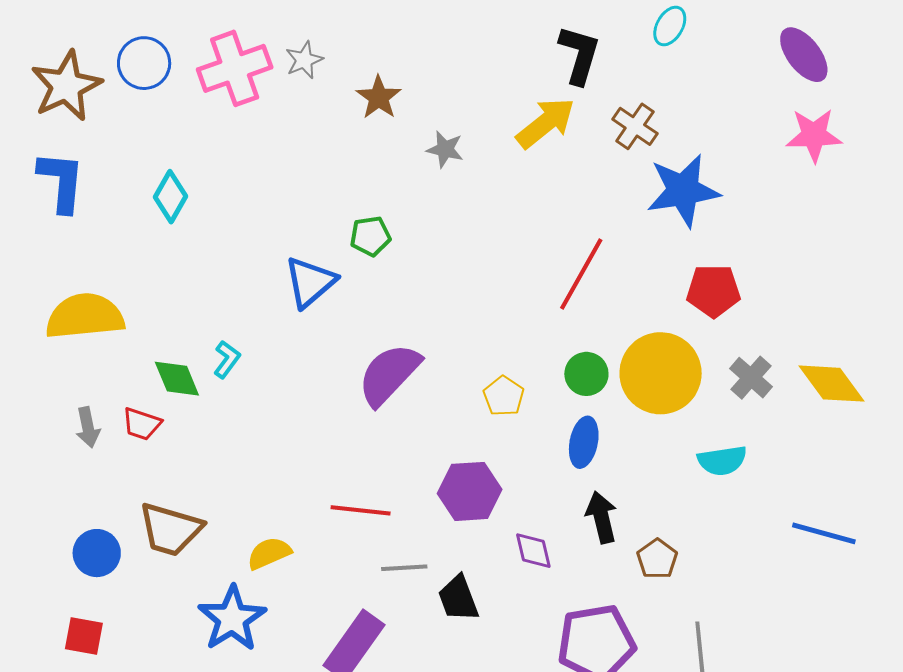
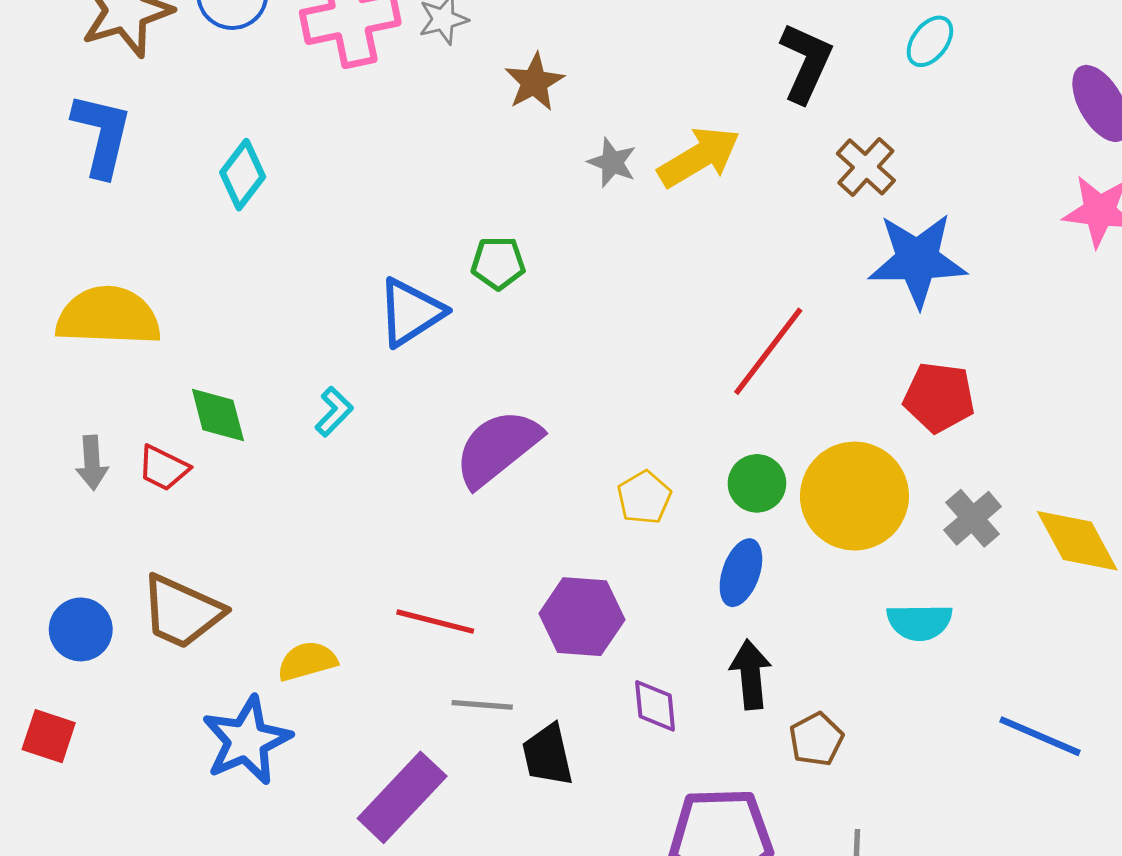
yellow arrow: (546, 123) -> (699, 157), moved
cyan L-shape: (227, 359) -> (334, 412), moved

